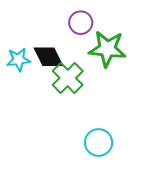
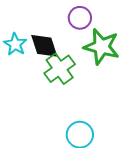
cyan star: (18, 60) -> (15, 44), turned 30

